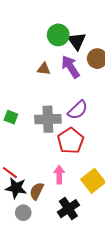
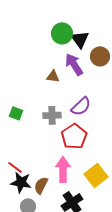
brown triangle: (44, 69) -> (53, 76), moved
gray cross: (48, 119) -> (52, 115), size x0.7
pink arrow: (59, 175) -> (63, 169), size x1.4

